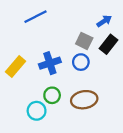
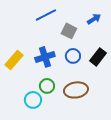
blue line: (35, 17) -> (46, 15), moved
gray square: (84, 41) -> (69, 31), moved
black rectangle: (109, 44) -> (98, 57), moved

